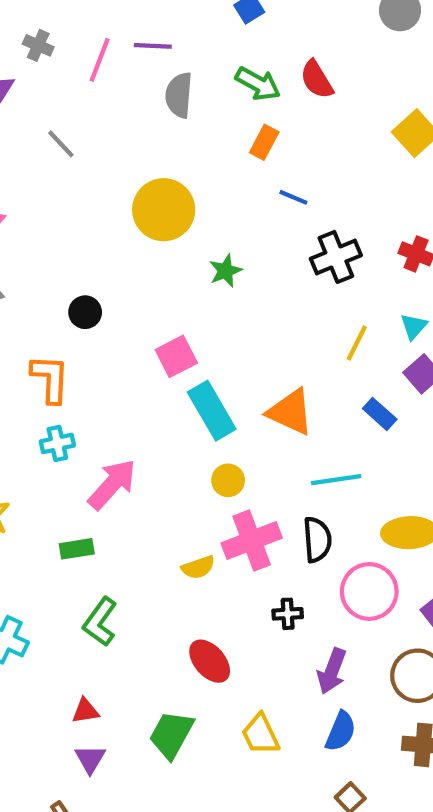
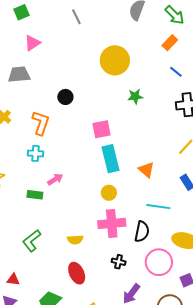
orange triangle: (290, 412) -> (146, 170), size x0.7
pink arrow: (112, 484) -> (55, 179), size x0.6
green rectangle: (77, 549) -> (35, 195), moved
yellow semicircle: (198, 567) -> (75, 240), moved

